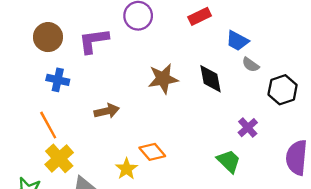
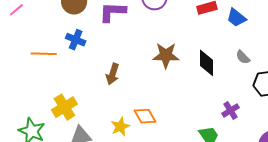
blue trapezoid: (237, 41) -> (236, 18), moved
brown arrow: (107, 111) -> (113, 74), turned 110
orange line: (48, 125) -> (44, 54), moved, turned -70

